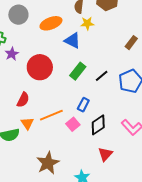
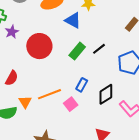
black line: (102, 76) -> (99, 49), moved
red semicircle: (23, 100) -> (12, 78), moved
black diamond: (98, 125) -> (106, 94), moved

